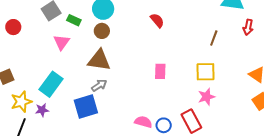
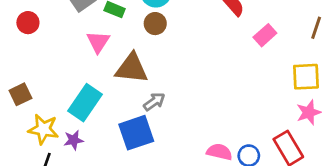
brown triangle: (99, 60) -> (132, 68), moved
pink rectangle: (160, 71) -> (265, 35), moved, turned 49
yellow star: (21, 102) -> (43, 129), turned 30

